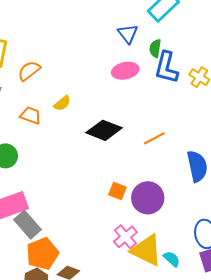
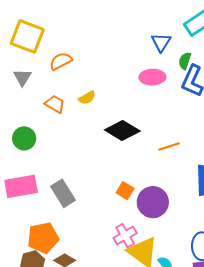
gray rectangle: (28, 225) -> (63, 193), moved

